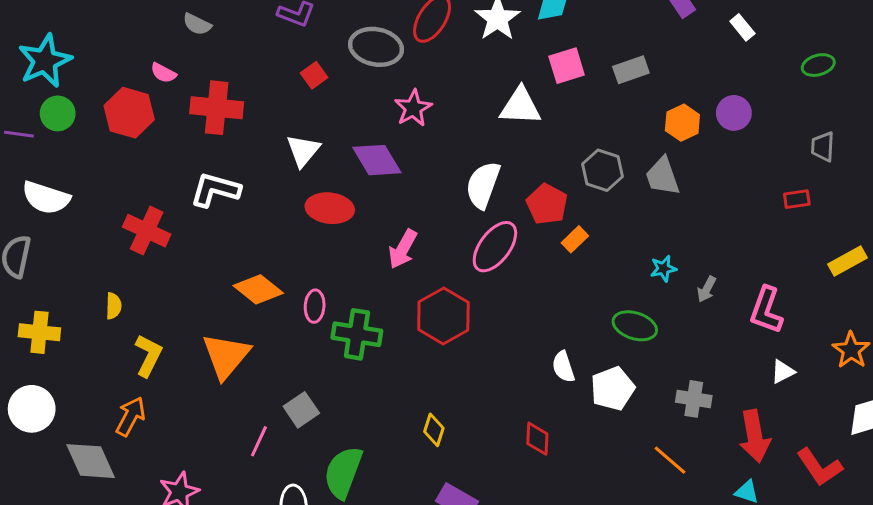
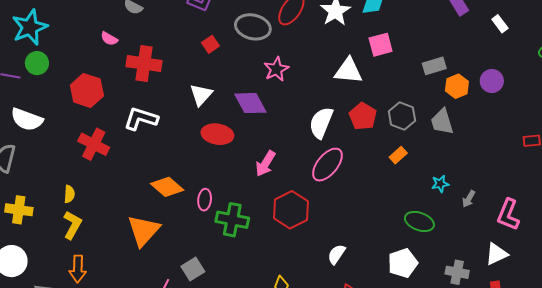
gray rectangle: (631, 70) -> (434, 66), moved
red hexagon: (129, 113) -> (87, 90), moved
red pentagon: (547, 204) -> (363, 116), moved
orange rectangle: (575, 239) -> (398, 155), moved
yellow L-shape: (148, 356) -> (72, 225), moved
white semicircle: (563, 367) -> (336, 254), moved, turned 50
white triangle: (783, 372) -> (497, 254), moved, size x1.4
orange arrow: (131, 416) -> (78, 269), turned 152

